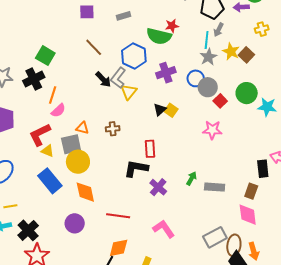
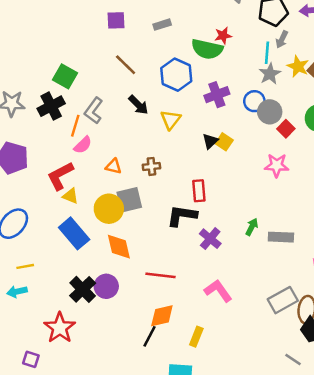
gray L-shape: (118, 78) -> (94, 111), moved
gray square: (71, 144) -> (129, 200), moved
black cross: (28, 230) -> (83, 289), moved

